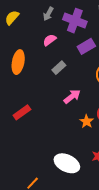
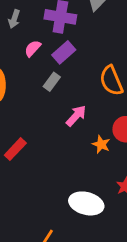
gray arrow: (48, 14) -> (14, 19), moved
purple rectangle: (86, 46) -> (64, 52), moved

